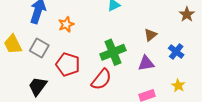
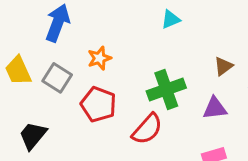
orange star: (66, 24) -> (99, 58), moved
black trapezoid: (38, 86) -> (33, 136), moved

